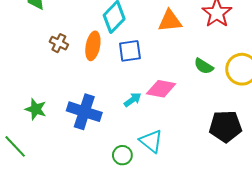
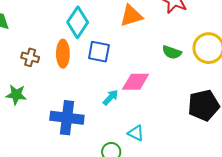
blue square: (130, 51) -> (99, 52), turned 30
green star: (36, 109) -> (16, 95), moved
cyan triangle: (151, 141) -> (136, 133), size x0.7

